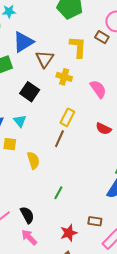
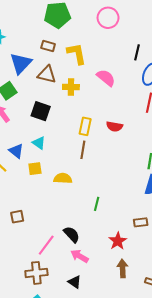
brown rectangle: (102, 37) -> (48, 46), moved
brown triangle: (45, 59) -> (47, 74), turned -36
pink semicircle: (98, 89) -> (106, 78), moved
red semicircle: (104, 129) -> (114, 126), moved
yellow semicircle: (33, 160) -> (63, 178), turned -54

